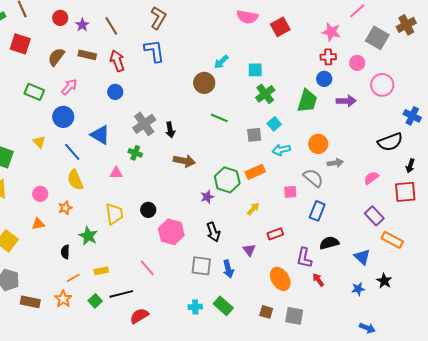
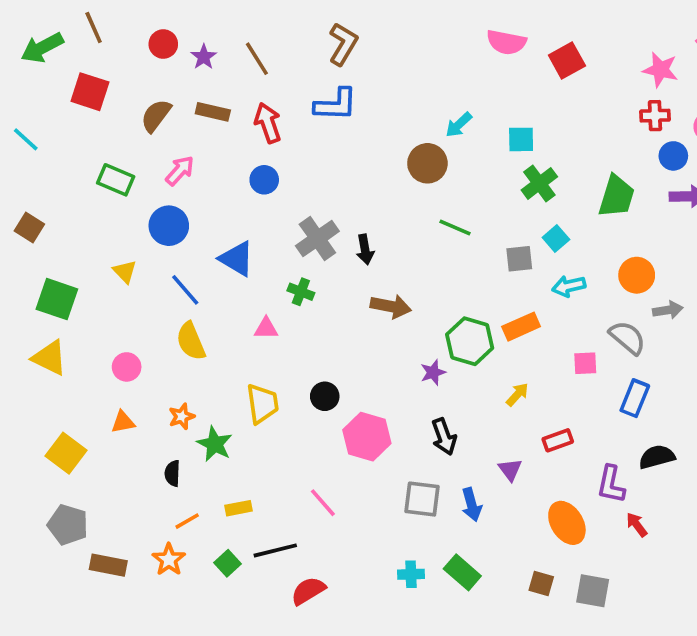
blue L-shape: (154, 51) -> (336, 105), turned 100
blue circle: (324, 79) -> (673, 156), moved
orange star: (65, 208) -> (182, 416), moved

